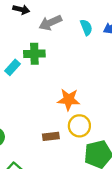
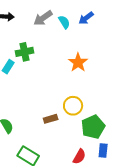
gray arrow: (50, 23) -> (43, 18), moved
orange star: (69, 100) -> (78, 62), moved, turned -30

